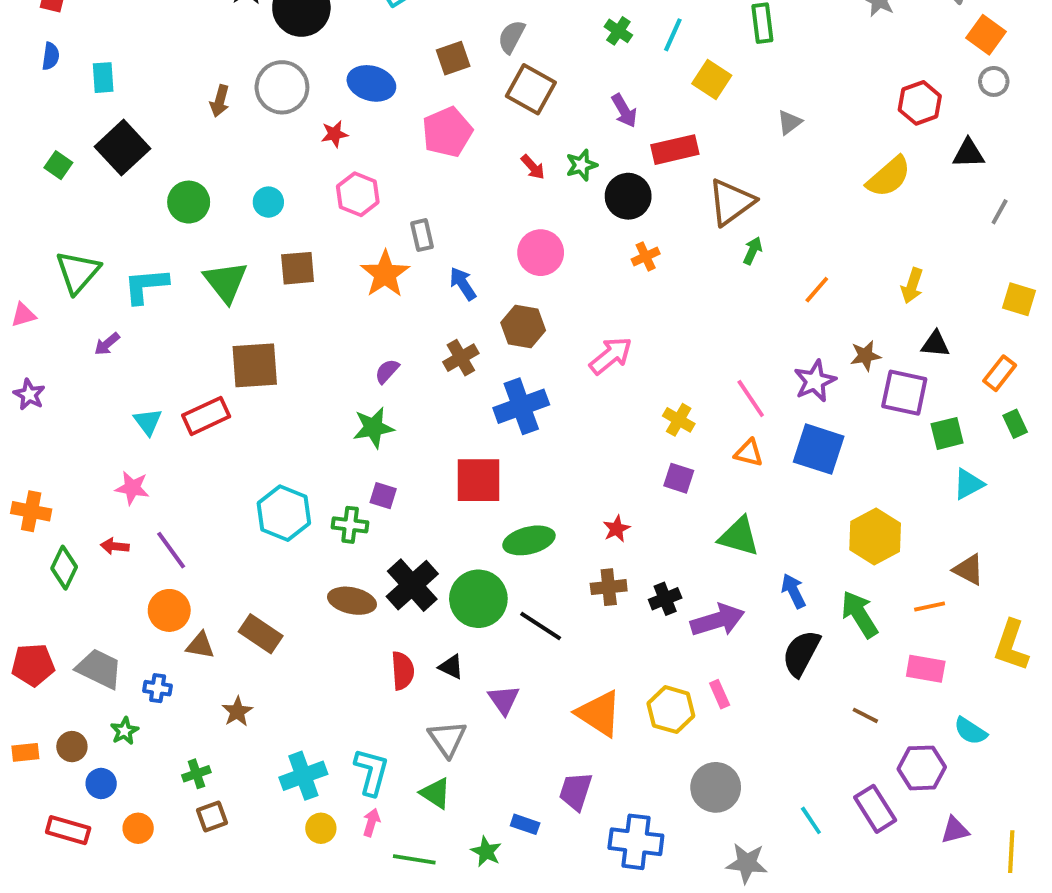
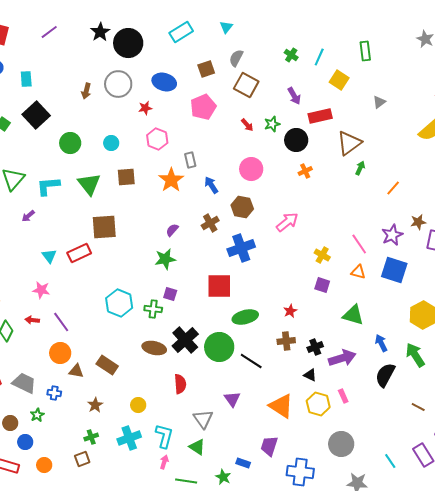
black triangle: (451, 667) -> (310, 375), moved
green cross: (196, 774) -> (91, 437), moved
yellow circle: (321, 828) -> (138, 405), moved

